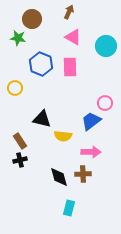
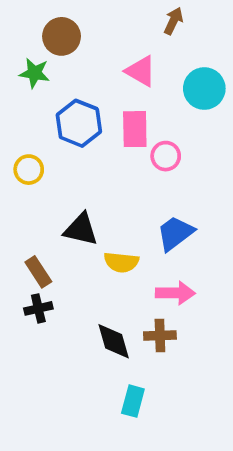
brown arrow: (69, 12) -> (173, 21), moved
pink circle: (105, 103) -> (166, 156), moved

